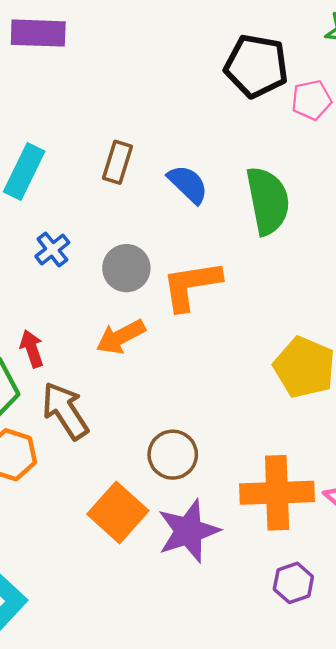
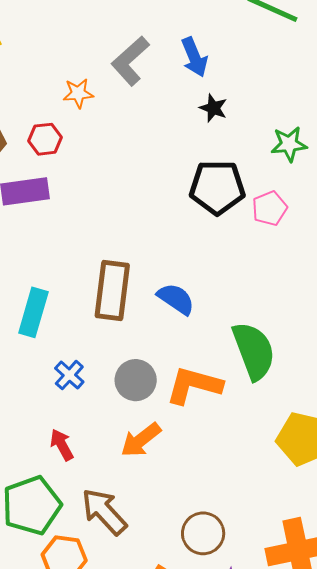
brown rectangle: (117, 162) -> (112, 290), size x1.6
green semicircle: (268, 201) -> (254, 351), moved
orange L-shape: (191, 285) -> (194, 385), turned 34
red arrow: (32, 349) -> (62, 445), moved

